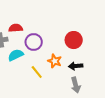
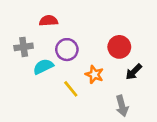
red semicircle: (16, 28) -> (48, 21), moved
black arrow: (76, 66) -> (134, 72), moved, turned -40

